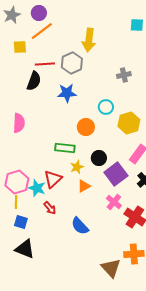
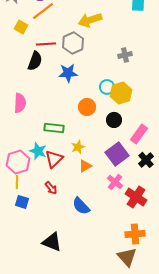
yellow arrow: (89, 40) -> (90, 20), turned 65
yellow square: (20, 47) -> (21, 27), turned 32
yellow hexagon: (129, 123) -> (121, 93), moved
green rectangle: (65, 148) -> (54, 128), moved
black circle: (99, 158) -> (114, 120), moved
cyan star: (37, 188) -> (38, 151), moved
black triangle: (25, 249) -> (52, 242), moved
brown triangle: (111, 268) -> (127, 257), moved

